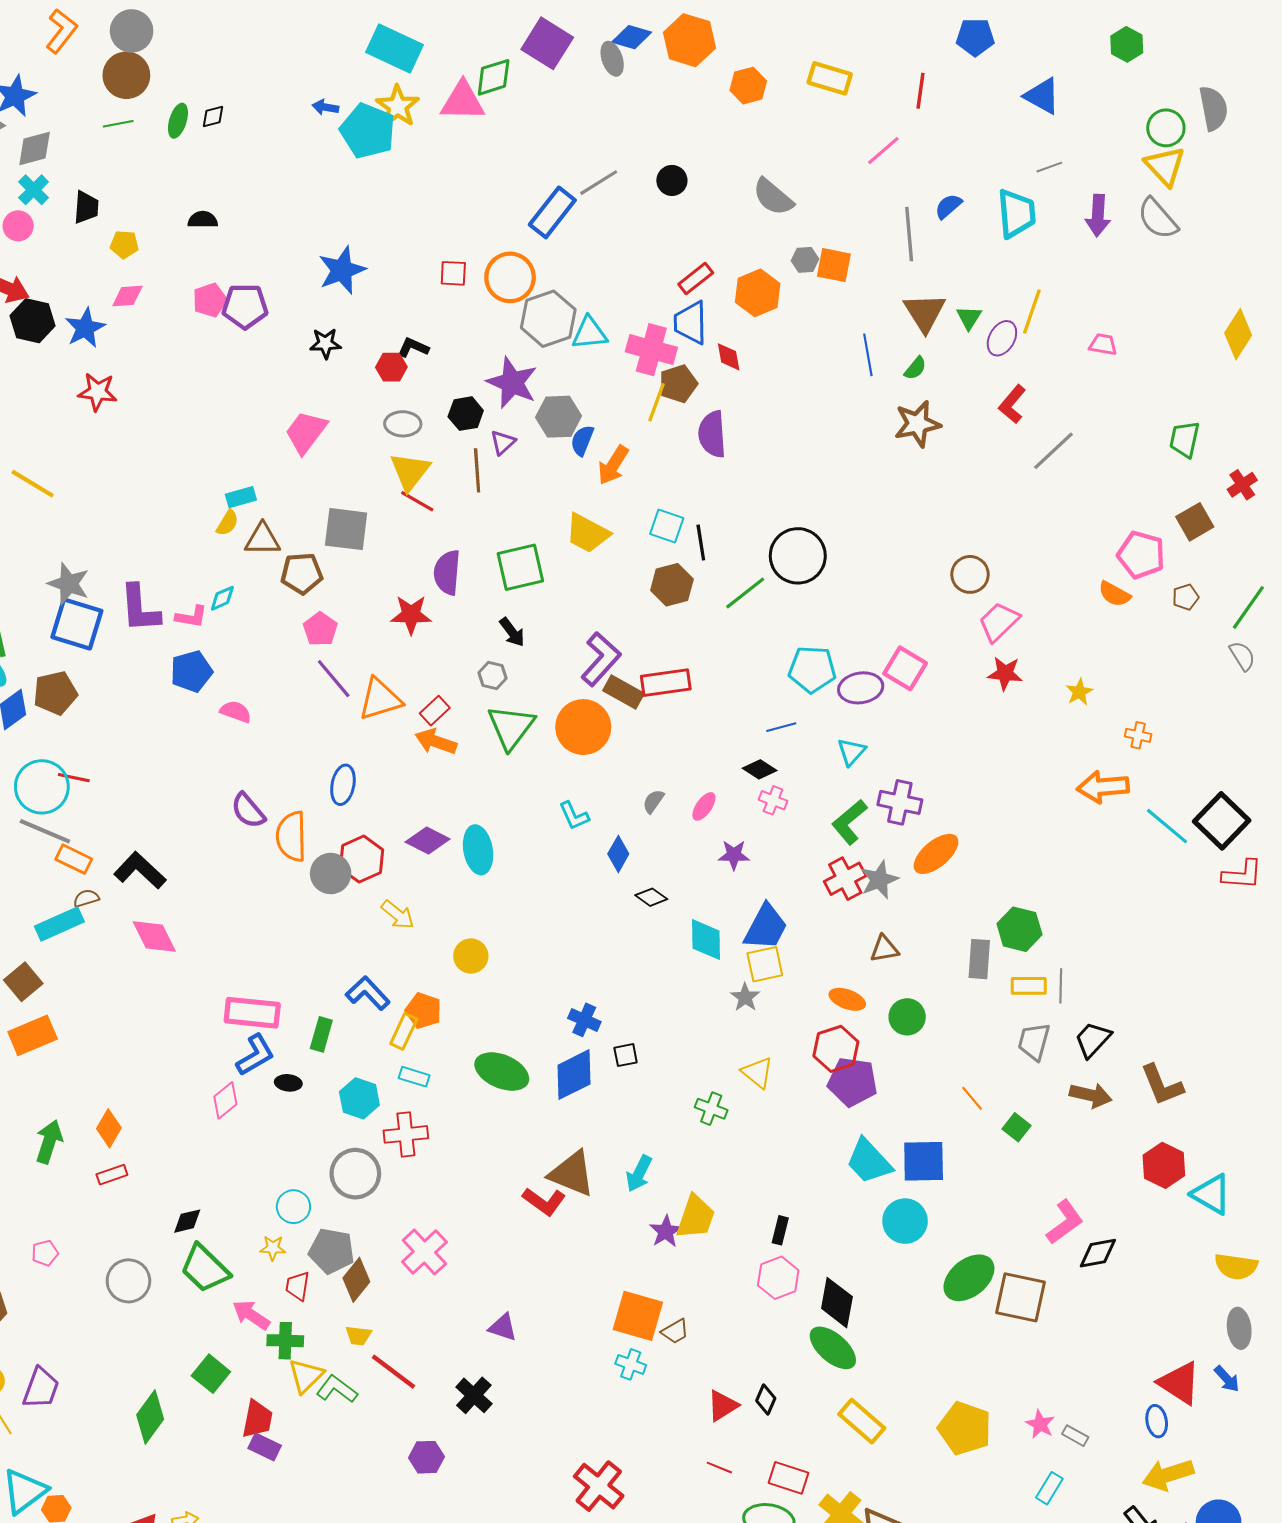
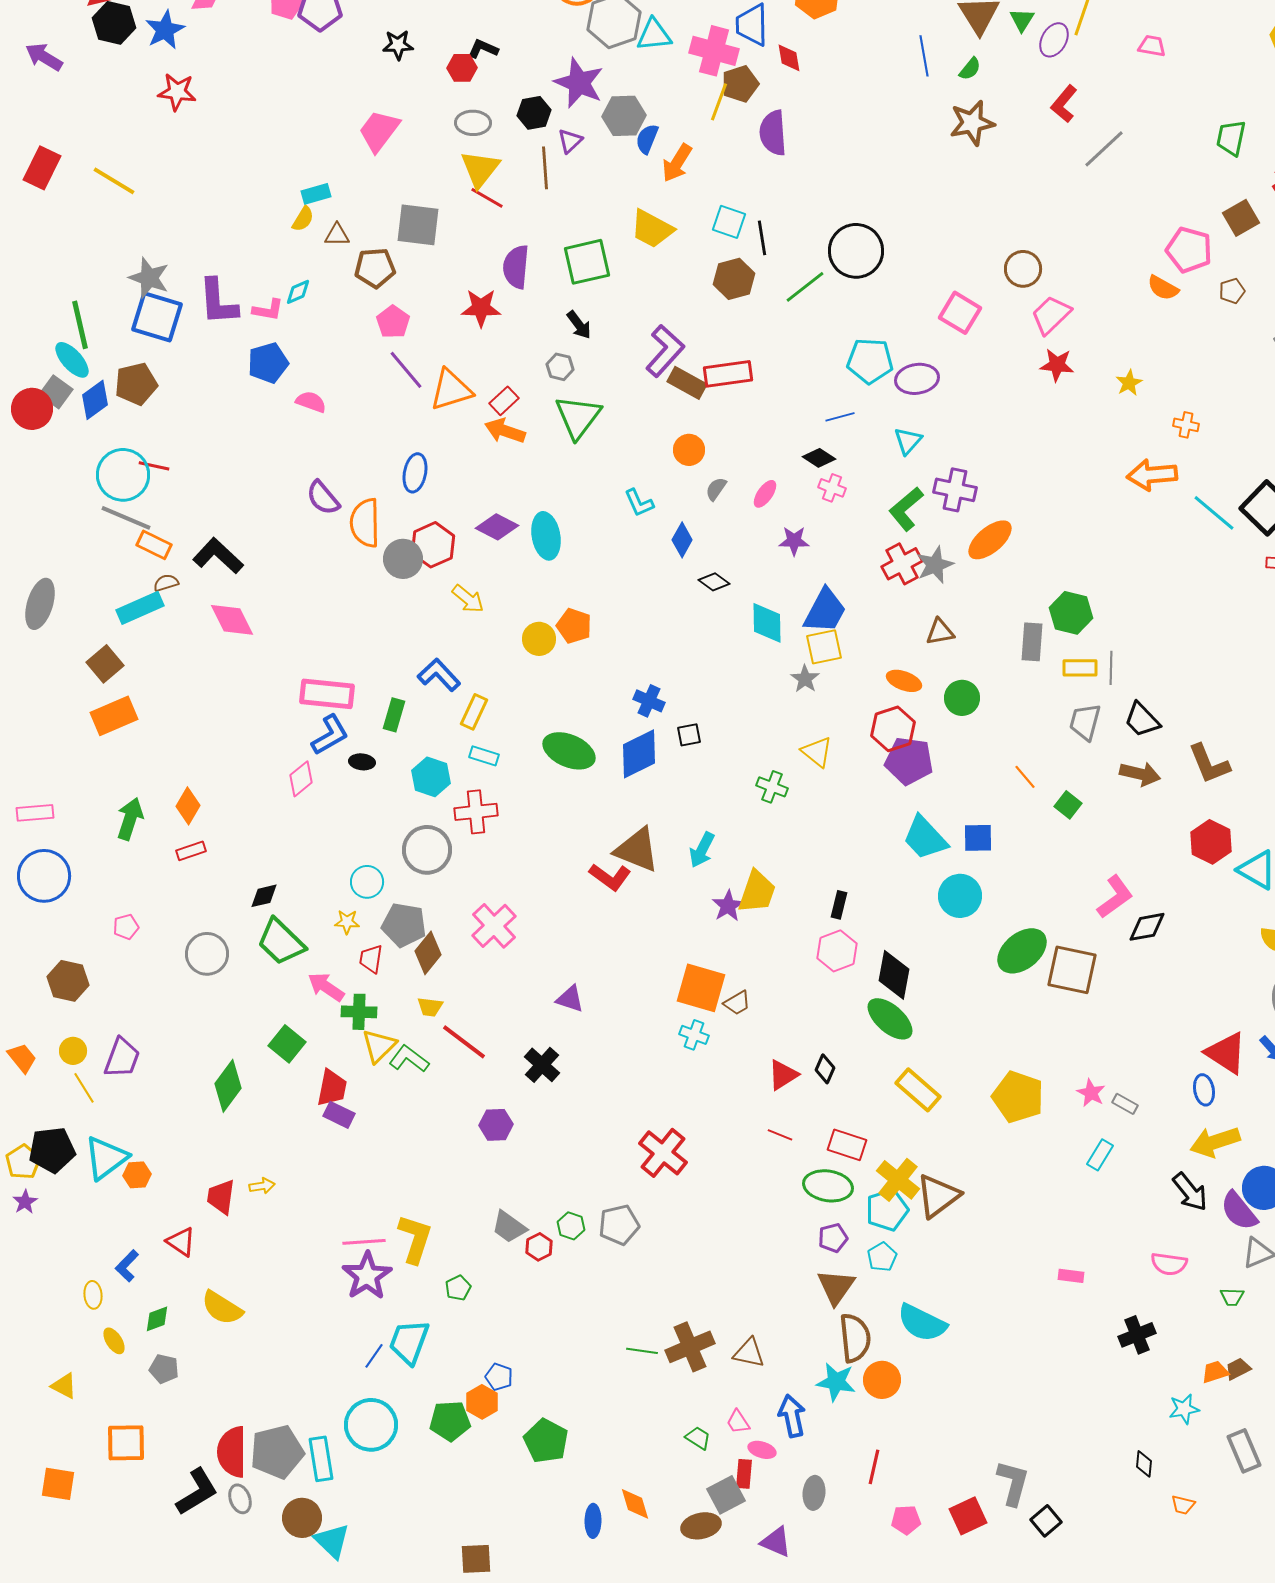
brown triangle: (263, 539) -> (337, 235), size x0.7
pink square: (905, 668) -> (960, 313), moved
orange circle: (583, 727) -> (689, 450), moved, size x0.6
orange pentagon: (423, 1011) -> (574, 626), moved
black trapezoid: (1093, 1040) -> (1142, 720), turned -87
blue square: (924, 1161) -> (978, 838), size x0.7

